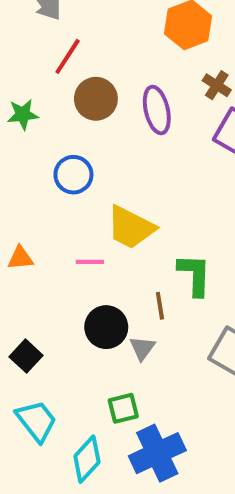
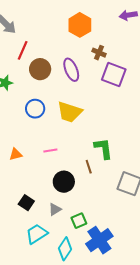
yellow trapezoid: (131, 227) -> (69, 112), moved
gray triangle: (142, 348) -> (55, 209), moved, turned 32
cyan trapezoid: (36, 421) -> (37, 234), turned -75

